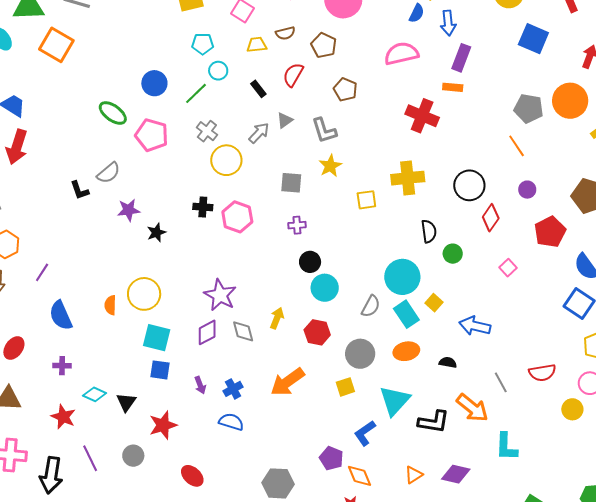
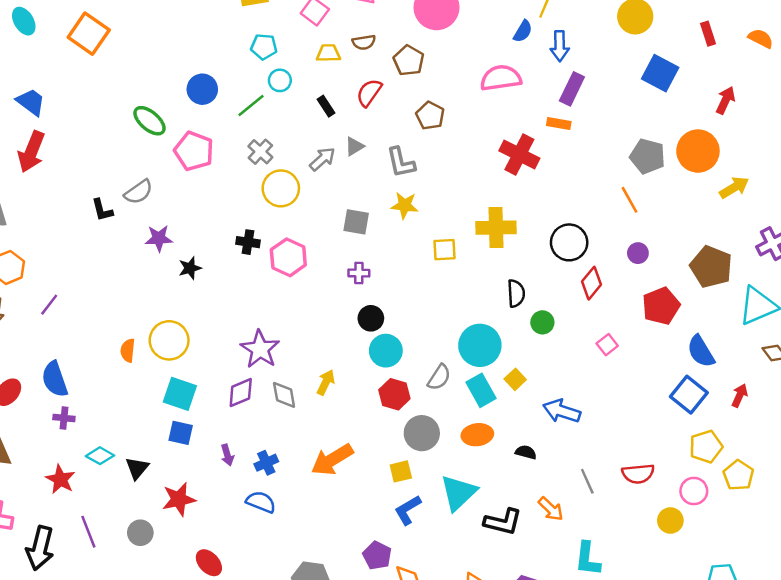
yellow star: (330, 166) -> (405, 205), turned 30
blue semicircle: (61, 315) -> (55, 379), moved
red hexagon: (317, 332) -> (394, 394), moved
orange arrow: (472, 408) -> (551, 509), size x0.7
blue L-shape: (365, 433) -> (408, 510), moved

